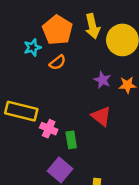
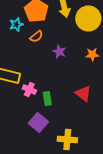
purple star: (102, 80) -> (59, 52), moved
red triangle: (101, 116) -> (83, 94), moved

